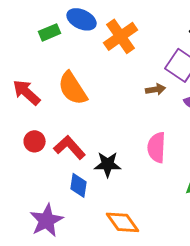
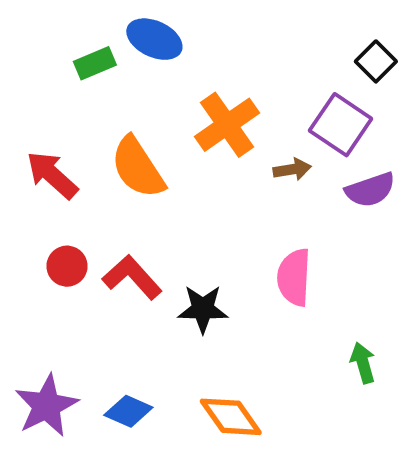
orange cross: (121, 36) -> (227, 125), moved
blue diamond: (79, 185) -> (128, 411), moved, turned -75
purple star: (47, 220) -> (47, 406), moved

